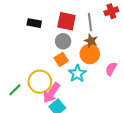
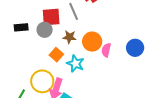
gray circle: (63, 41) -> (45, 30), moved
brown star: (91, 41) -> (69, 37), moved
orange circle: (90, 54) -> (92, 42), moved

